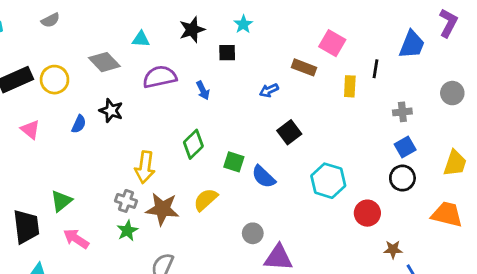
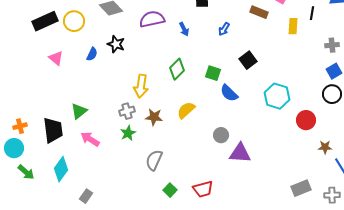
blue arrow: (269, 90) -> (224, 29), moved, turned -32
green square: (234, 162) -> (213, 73), moved
gray cross: (126, 201) -> (127, 111), turned -35
brown star: (162, 209) -> (154, 117), size x0.7

